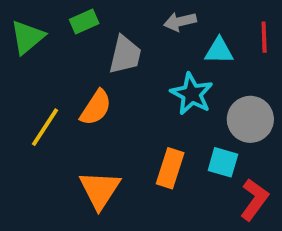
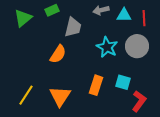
cyan triangle: (219, 51) -> (124, 15), moved
gray circle: (250, 119) -> (137, 46), moved
yellow line: (45, 127) -> (26, 95), moved

